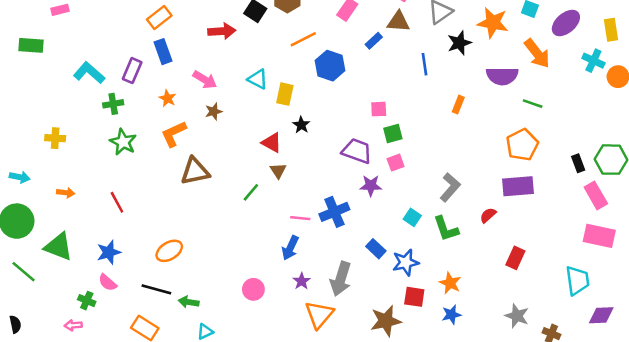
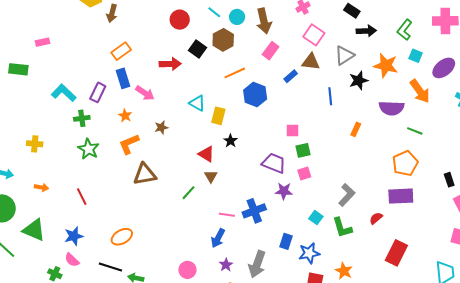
pink arrow: (205, 80) -> (145, 93), moved
blue rectangle: (376, 249) -> (286, 241), turned 63
red rectangle: (515, 258) -> (396, 253), size x1.4

